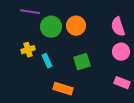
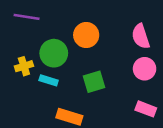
green circle: (51, 27) -> (54, 53), moved
cyan rectangle: (47, 61) -> (49, 80), turned -48

